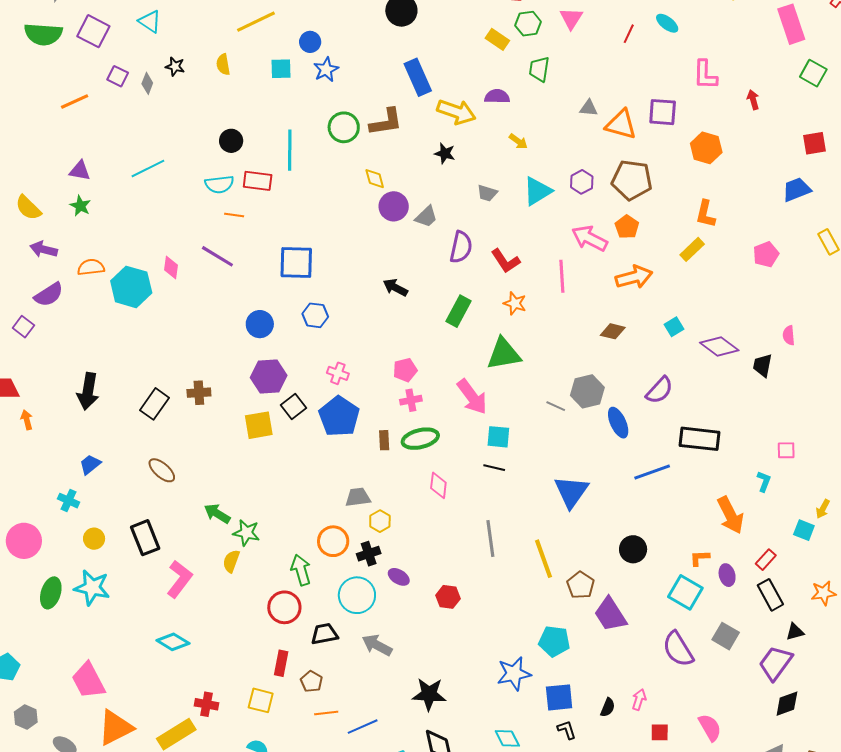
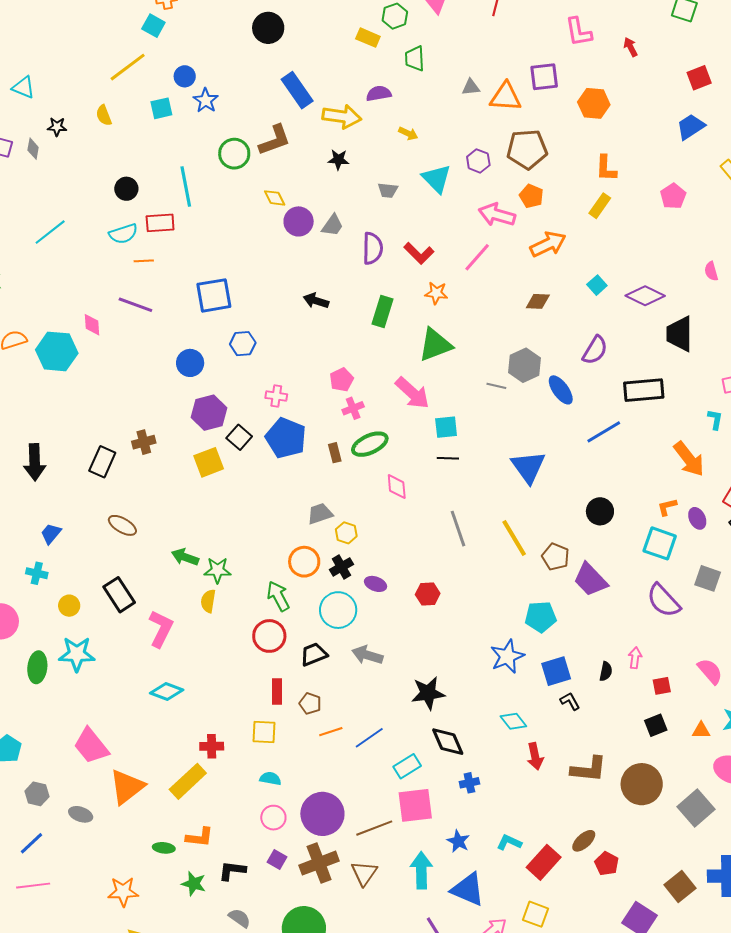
cyan triangle: (537, 191) -> (437, 179), turned -32
pink line: (562, 276) -> (477, 257), turned 56
black trapezoid: (763, 365) -> (679, 334), moved, size x1.5

